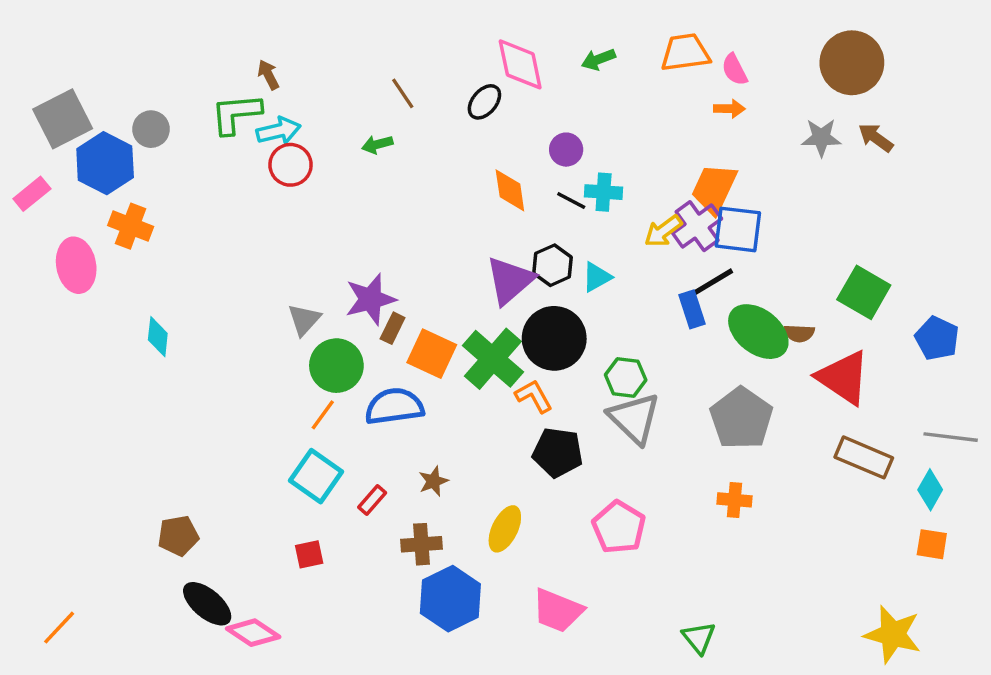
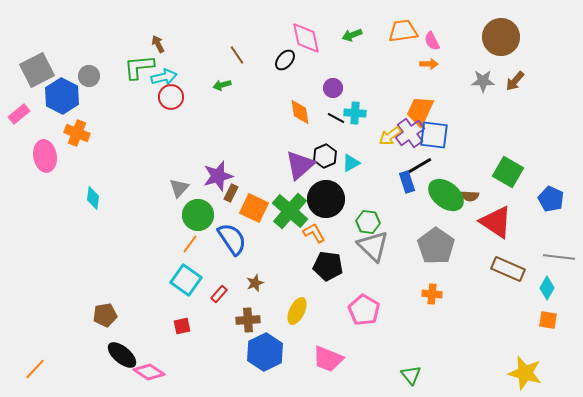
brown arrow: (876, 138) -> (515, 81), turned -85
blue semicircle: (394, 406) -> (232, 239), turned 64

